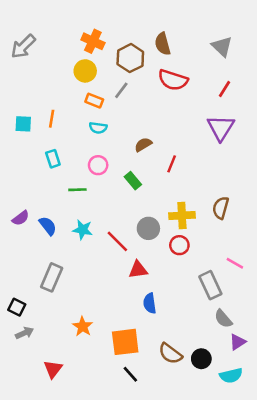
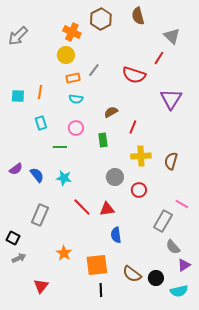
brown semicircle: (163, 44) -> (138, 16), moved
brown hexagon: (130, 58) -> (101, 19), moved
red semicircle: (173, 80) -> (134, 75), moved
red line: (225, 89) -> (159, 58), moved
orange rectangle: (94, 101) -> (73, 78), turned -32
green rectangle: (133, 181) -> (103, 140), turned 32
yellow cross: (182, 215) -> (141, 156), moved
red line: (117, 241) -> (82, 207), moved
gray rectangle: (210, 285) -> (163, 221), turned 55
black line: (130, 374) -> (101, 290), turned 40

